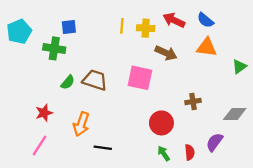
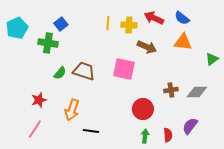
blue square: (69, 27) -> (61, 24), turned -32
gray diamond: (235, 114) -> (197, 92), moved
green arrow: (164, 153) -> (145, 136), turned 40

